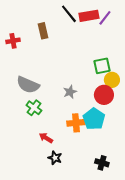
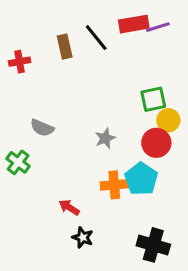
black line: (69, 14) -> (96, 38), moved
purple line: (105, 18) -> (158, 27), turned 35
gray semicircle: (28, 85) -> (42, 128), size x0.7
green cross: (34, 108) -> (18, 162), moved
black cross: (102, 163) -> (153, 245), size x1.5

